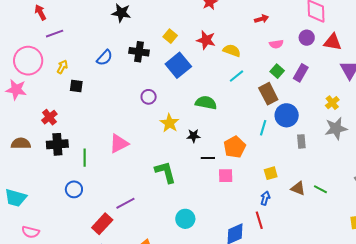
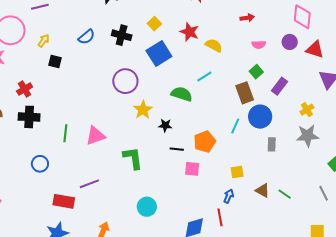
purple rectangle: (301, 73) -> (280, 86), moved
cyan line: (236, 76) -> (204, 77), moved
purple circle: (149, 97) -> (125, 81), size x1.6
pink triangle: (119, 144) -> (95, 136), moved
green line: (85, 158) -> (65, 133), moved
red rectangle: (102, 224) -> (64, 201), turned 50

